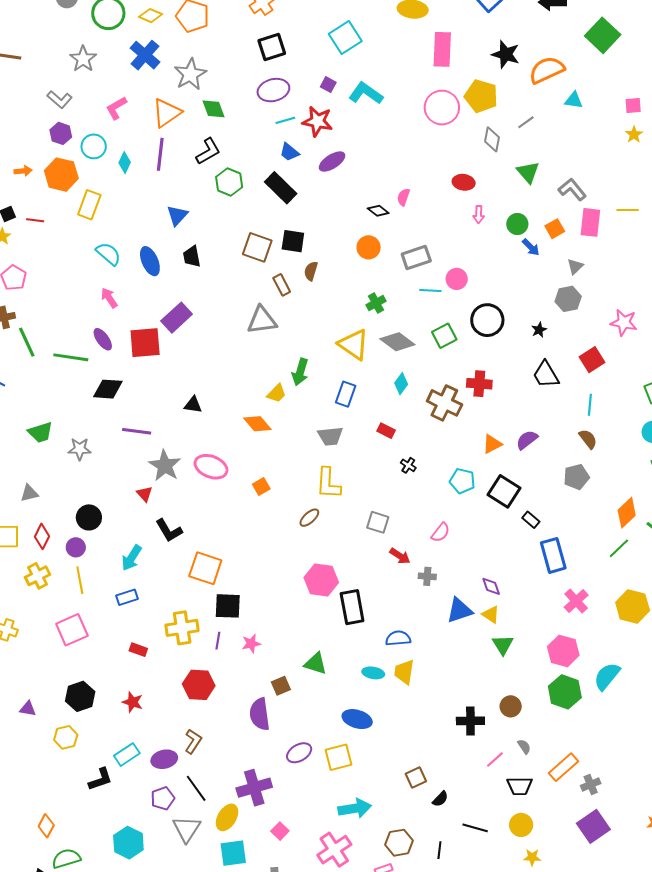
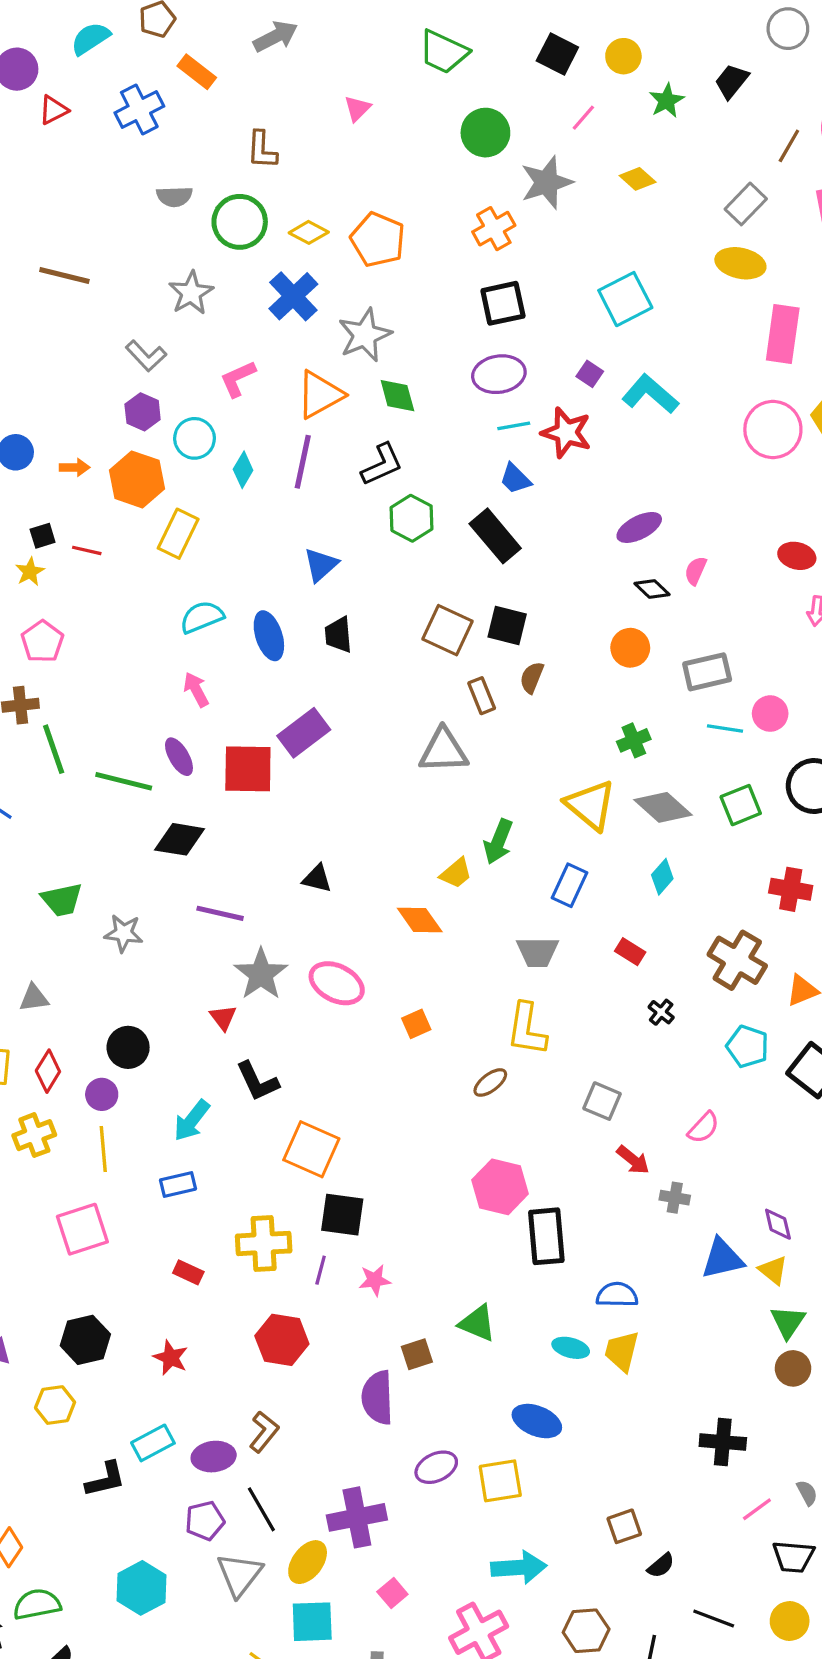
purple ellipse: (332, 162) -> (639, 527), moved
cyan semicircle: (108, 254) -> (202, 617), turned -68
brown cross: (444, 403) -> (737, 960), moved
brown circle: (511, 706) -> (793, 1368), moved

